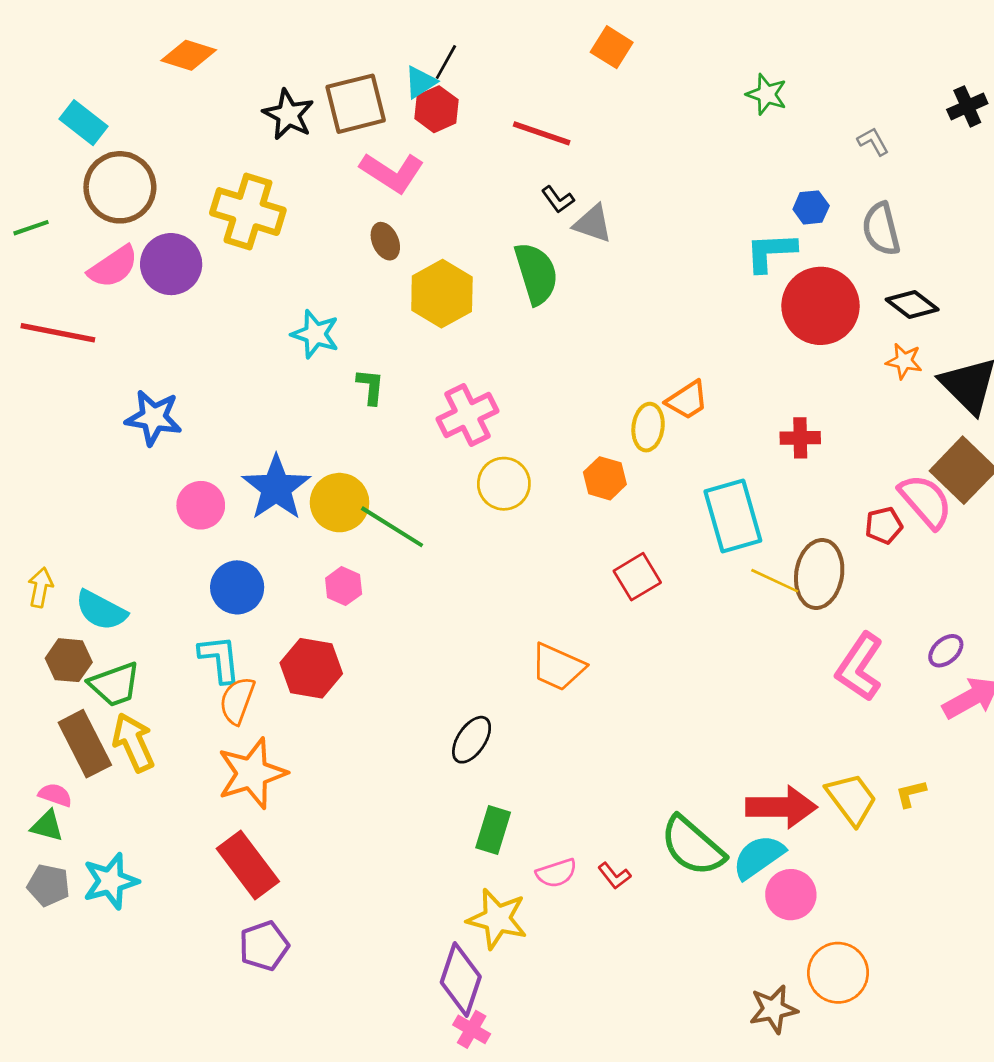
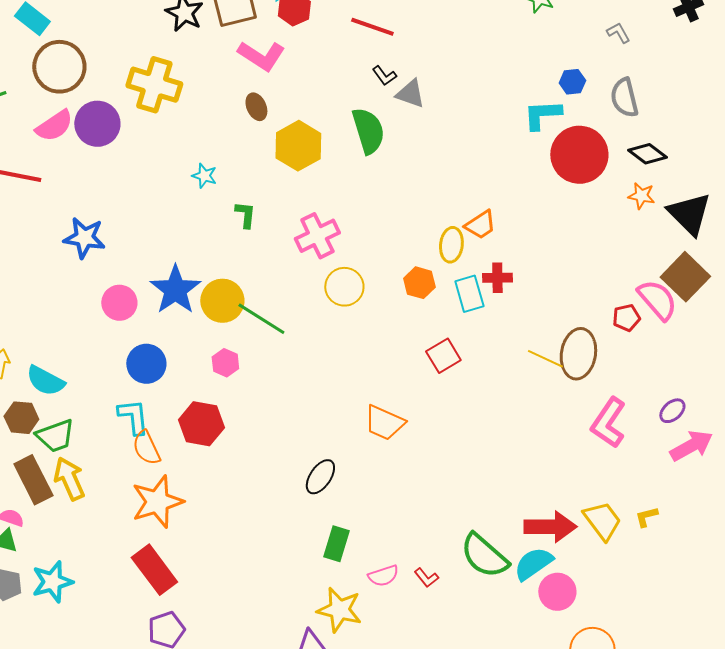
cyan star: (315, 334) -> (204, 176), size x0.7
red cross: (800, 438) -> (497, 278), moved
cyan rectangle: (733, 516) -> (469, 294), moved, size x0.7
orange semicircle: (237, 701) -> (146, 448), turned -45

